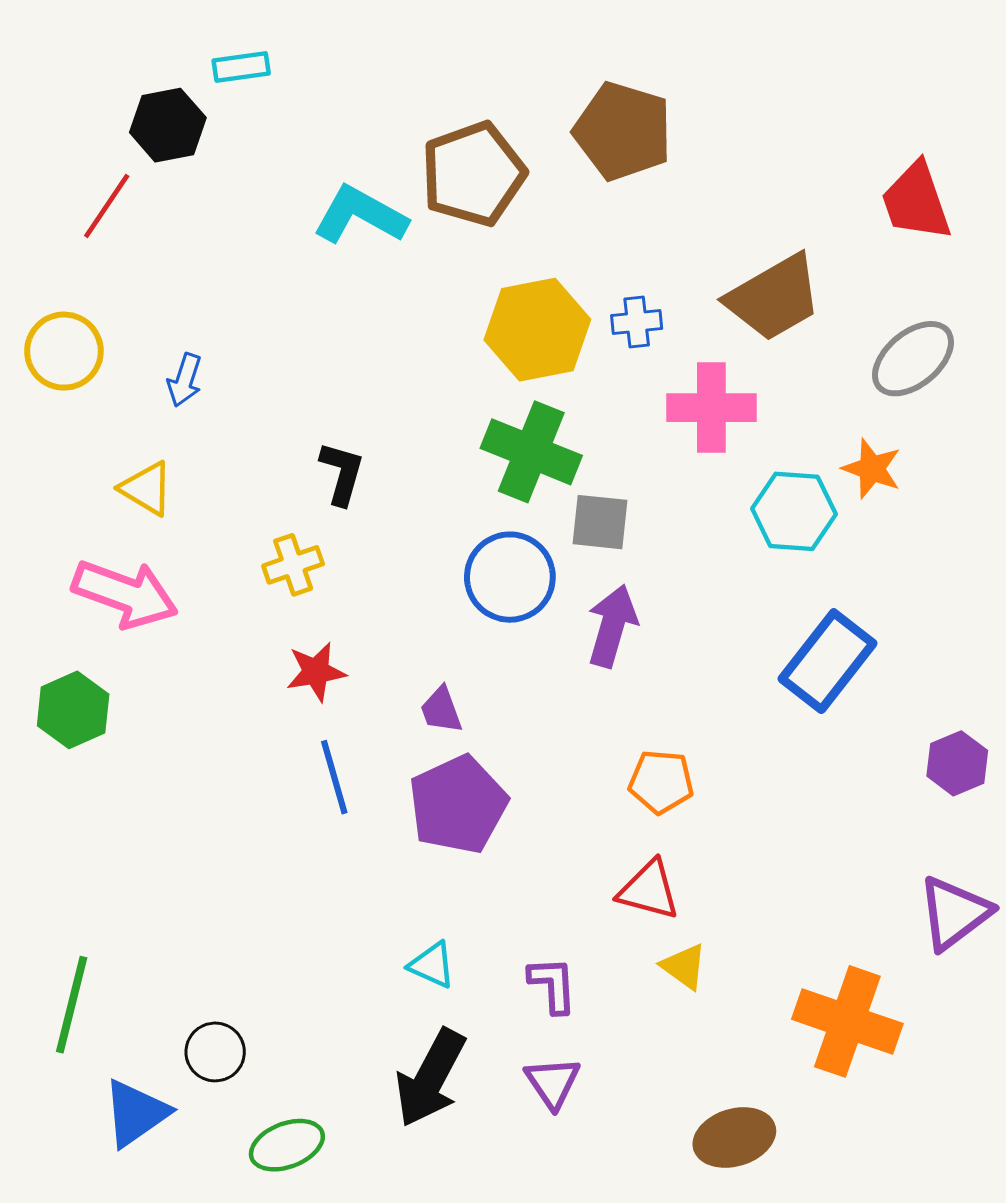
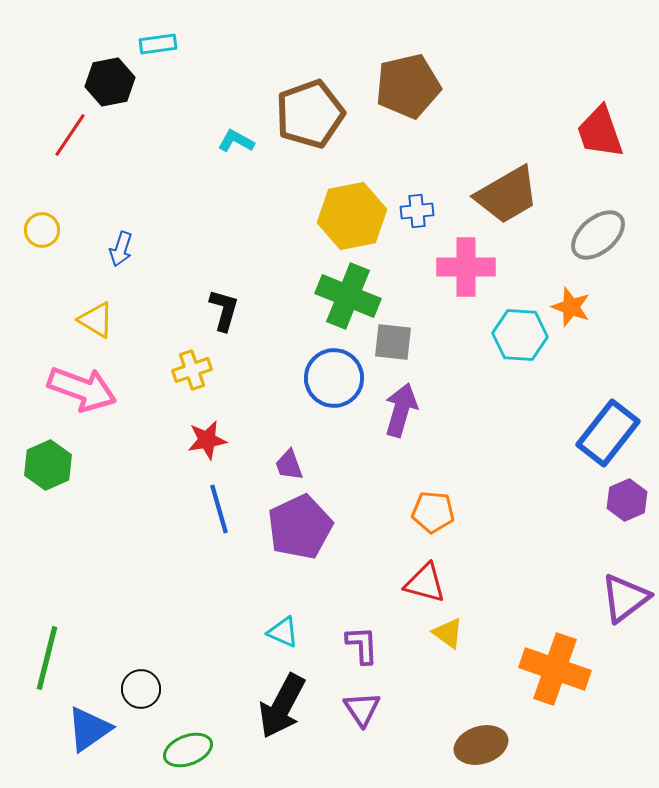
brown pentagon: (623, 131) -> (408, 86), turned -30
cyan L-shape: (360, 215) -> (236, 141), size x0.6
yellow circle: (64, 351) -> (42, 230), size x0.7
blue rectangle: (828, 661) -> (608, 433), moved

